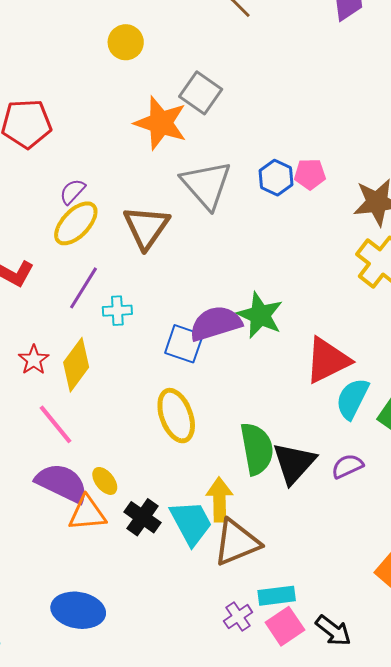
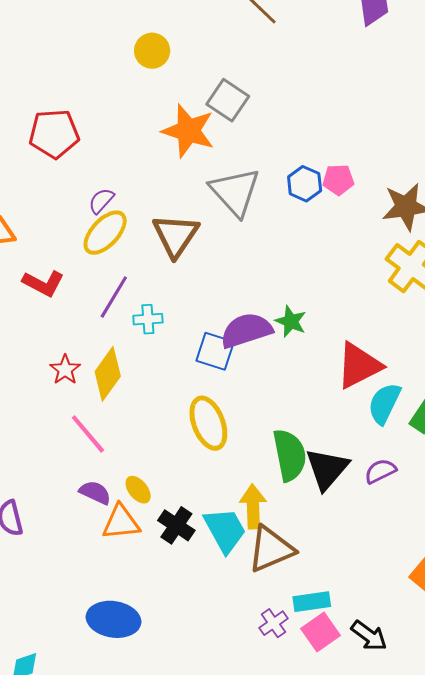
green star: (260, 315) -> (291, 321), size x0.7
purple semicircle: (62, 483) -> (95, 492), size x0.6

